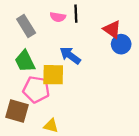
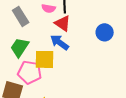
red triangle: (112, 29) -> (63, 23), moved
green trapezoid: (25, 61) -> (20, 47), turned 60

